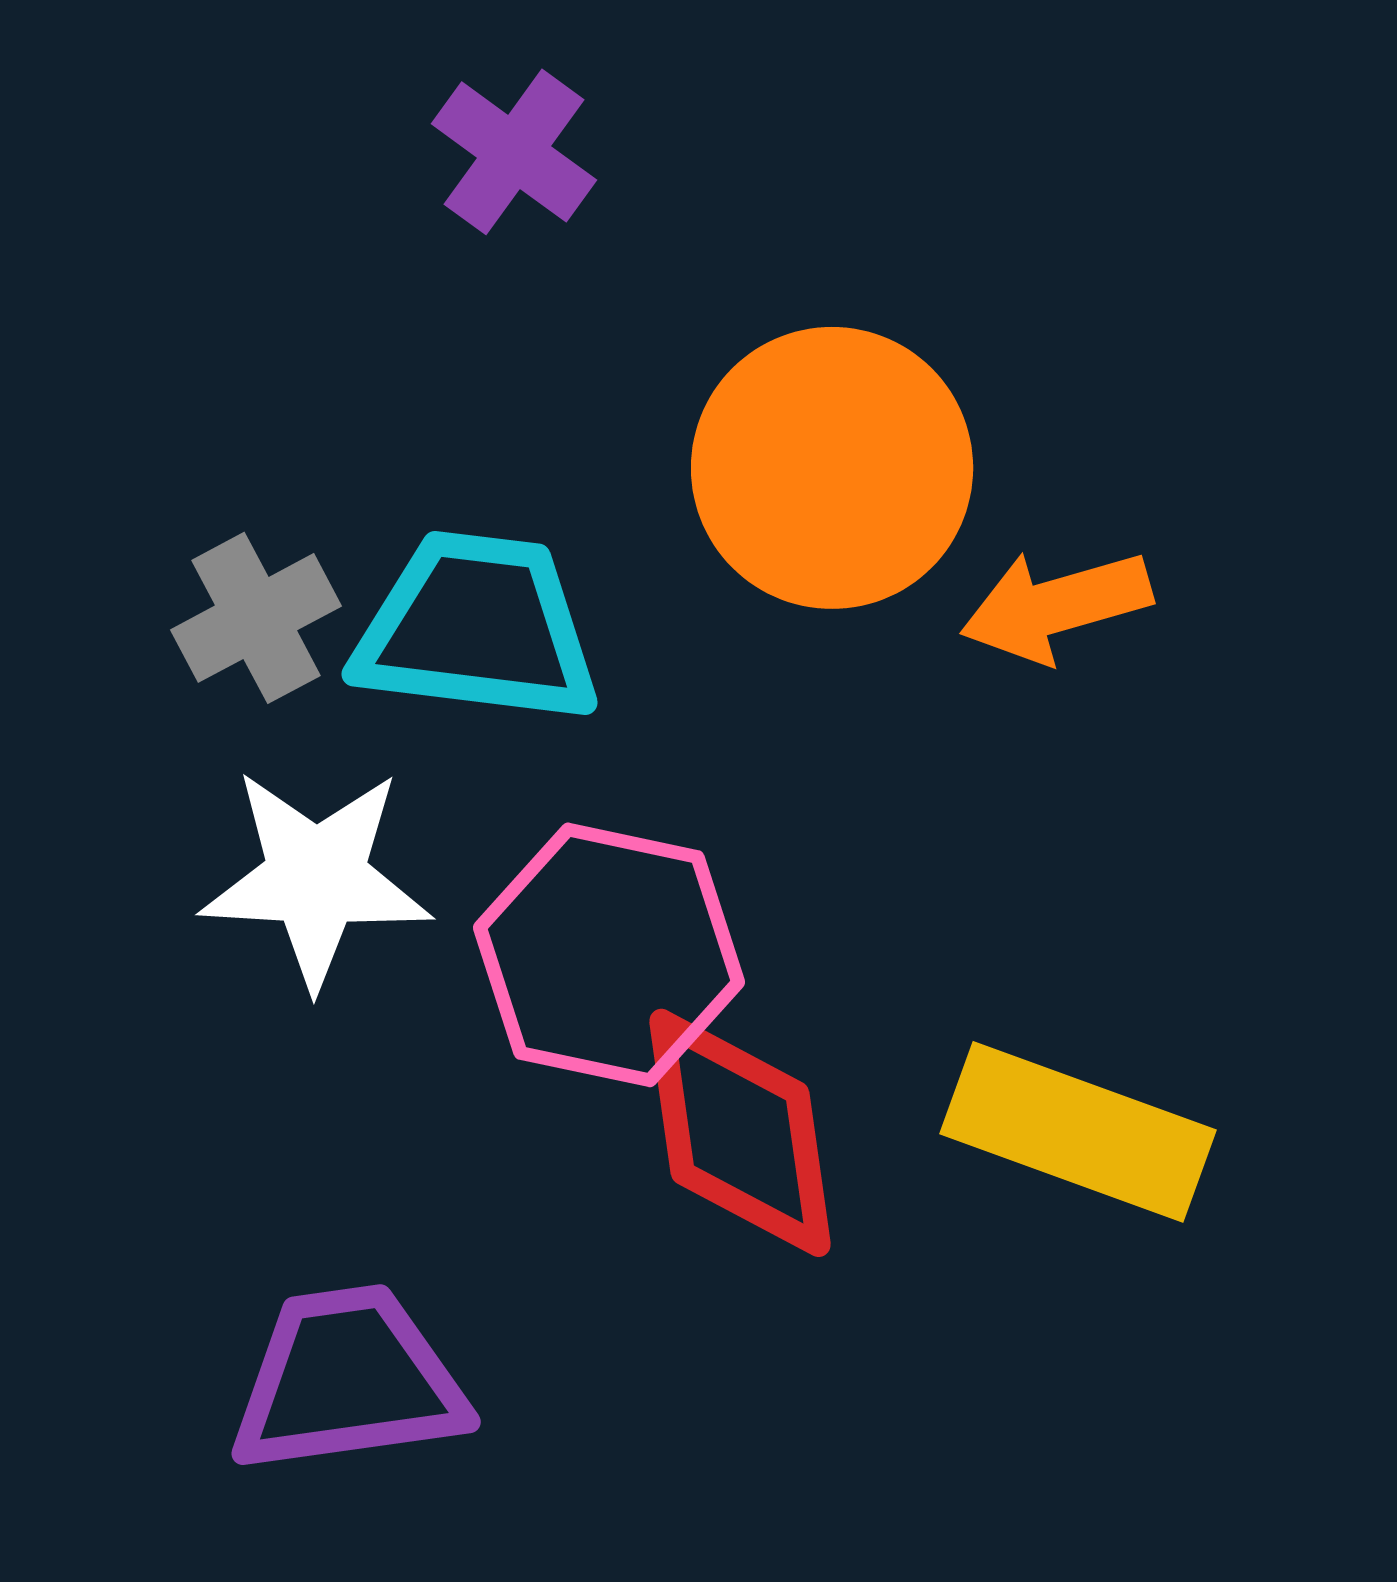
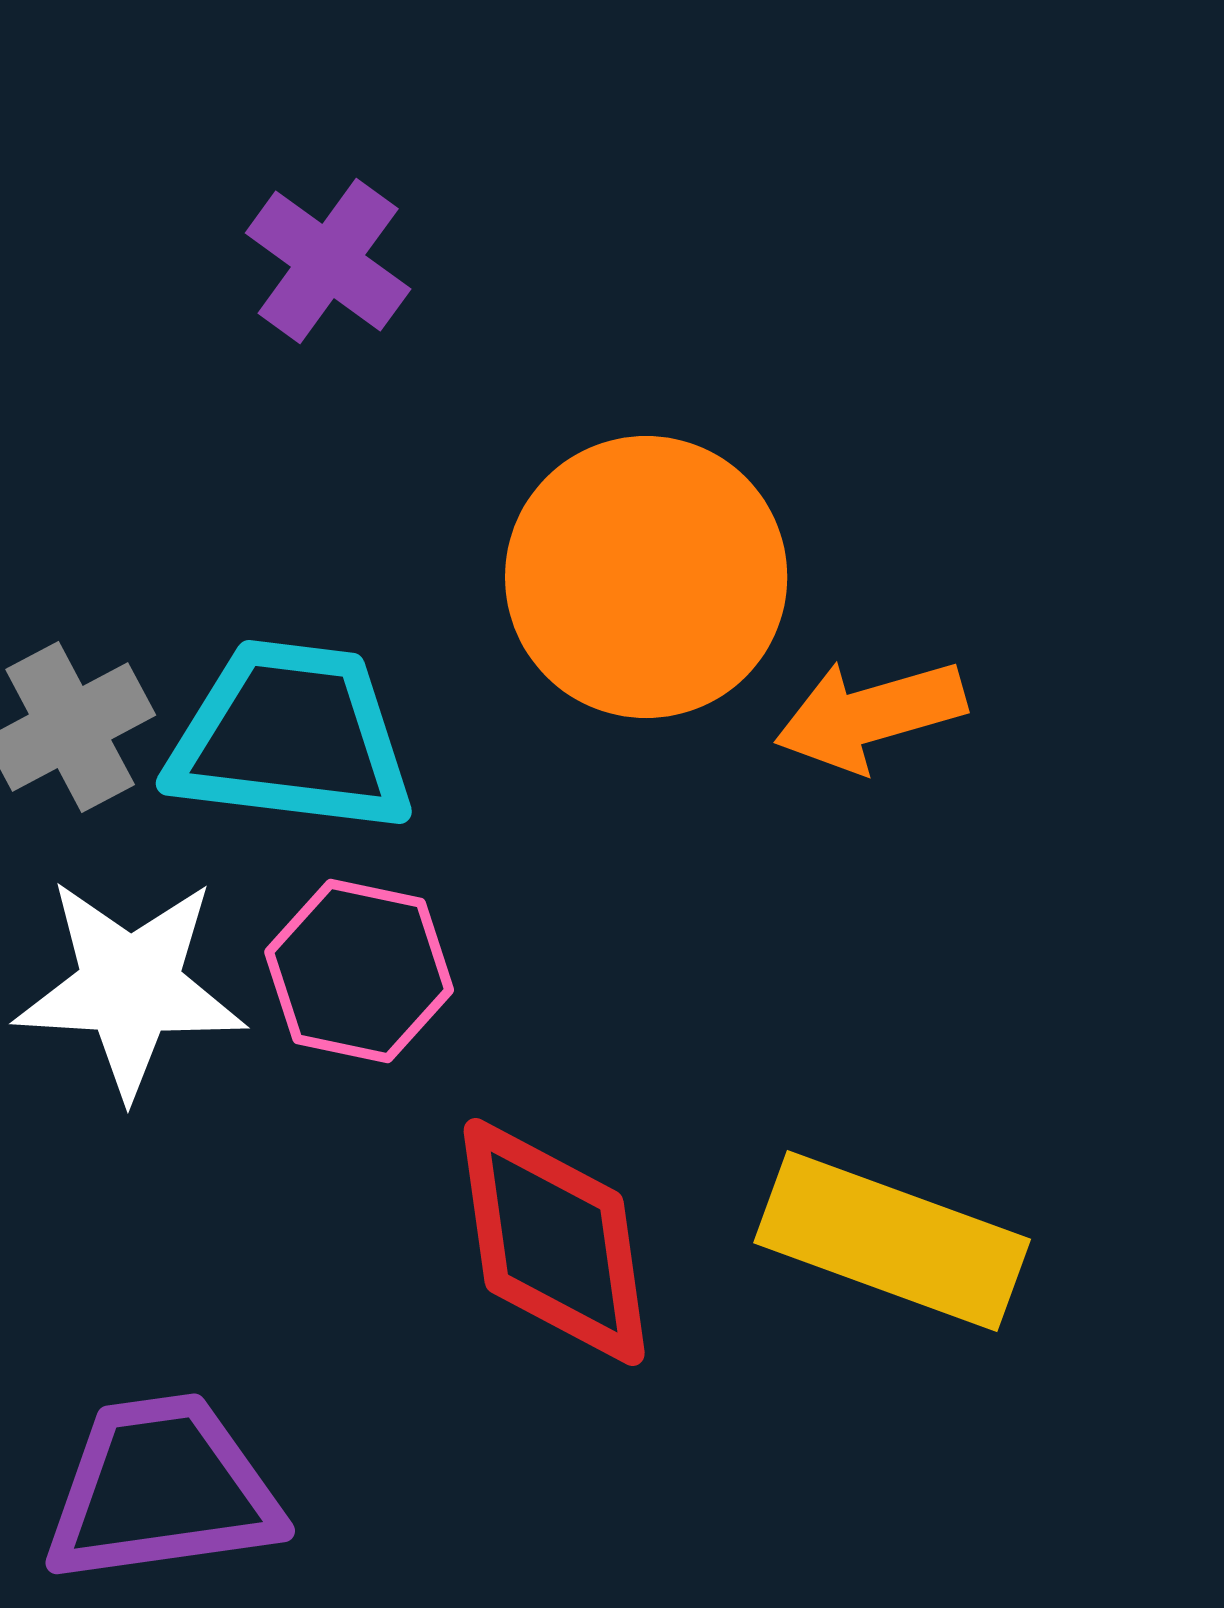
pink hexagon: (609, 955) -> (359, 971), moved, size x0.7

